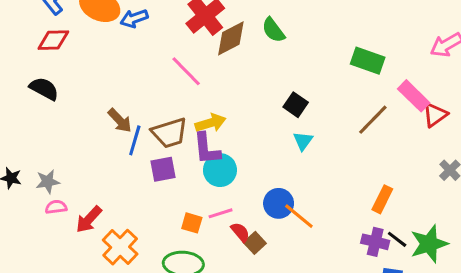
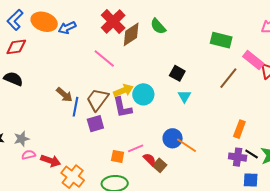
brown trapezoid: (169, 133) -> (97, 100), turned 150
cyan circle: (220, 170) -> (143, 94), moved
red arrow: (89, 219) -> (51, 161), turned -108

